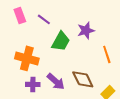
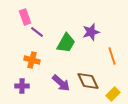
purple line: (44, 19) -> (37, 32), moved
orange cross: (27, 58) -> (32, 60), size x0.7
purple cross: (33, 84) -> (22, 86), moved

